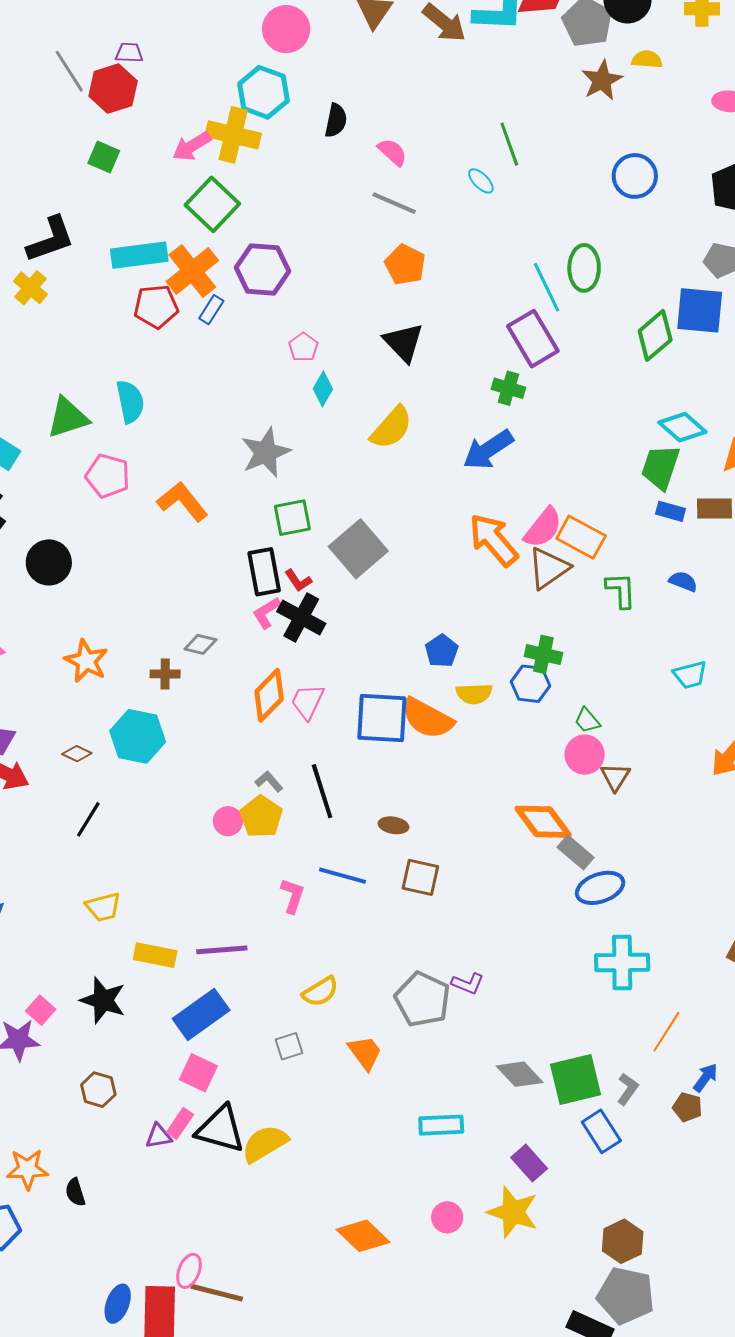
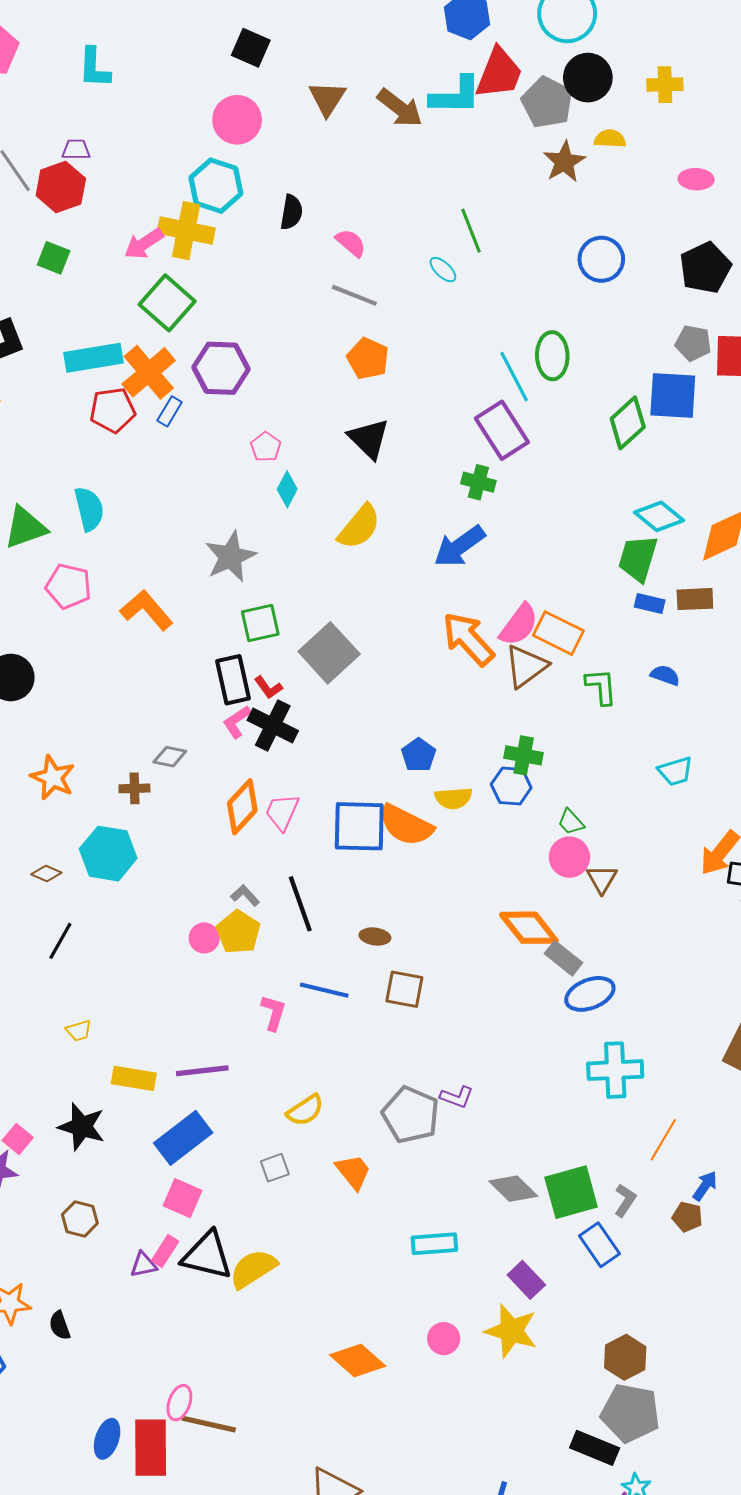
yellow trapezoid: (103, 907) -> (79, 1031), size x0.7

